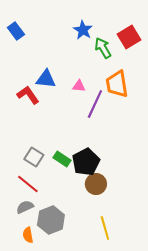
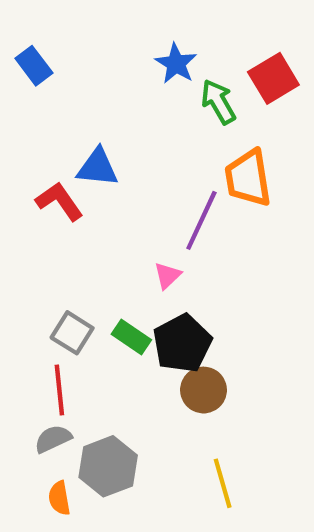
pink triangle: (79, 86) -> (167, 276), moved, turned -48
red line: (28, 184) -> (59, 390), turned 45

